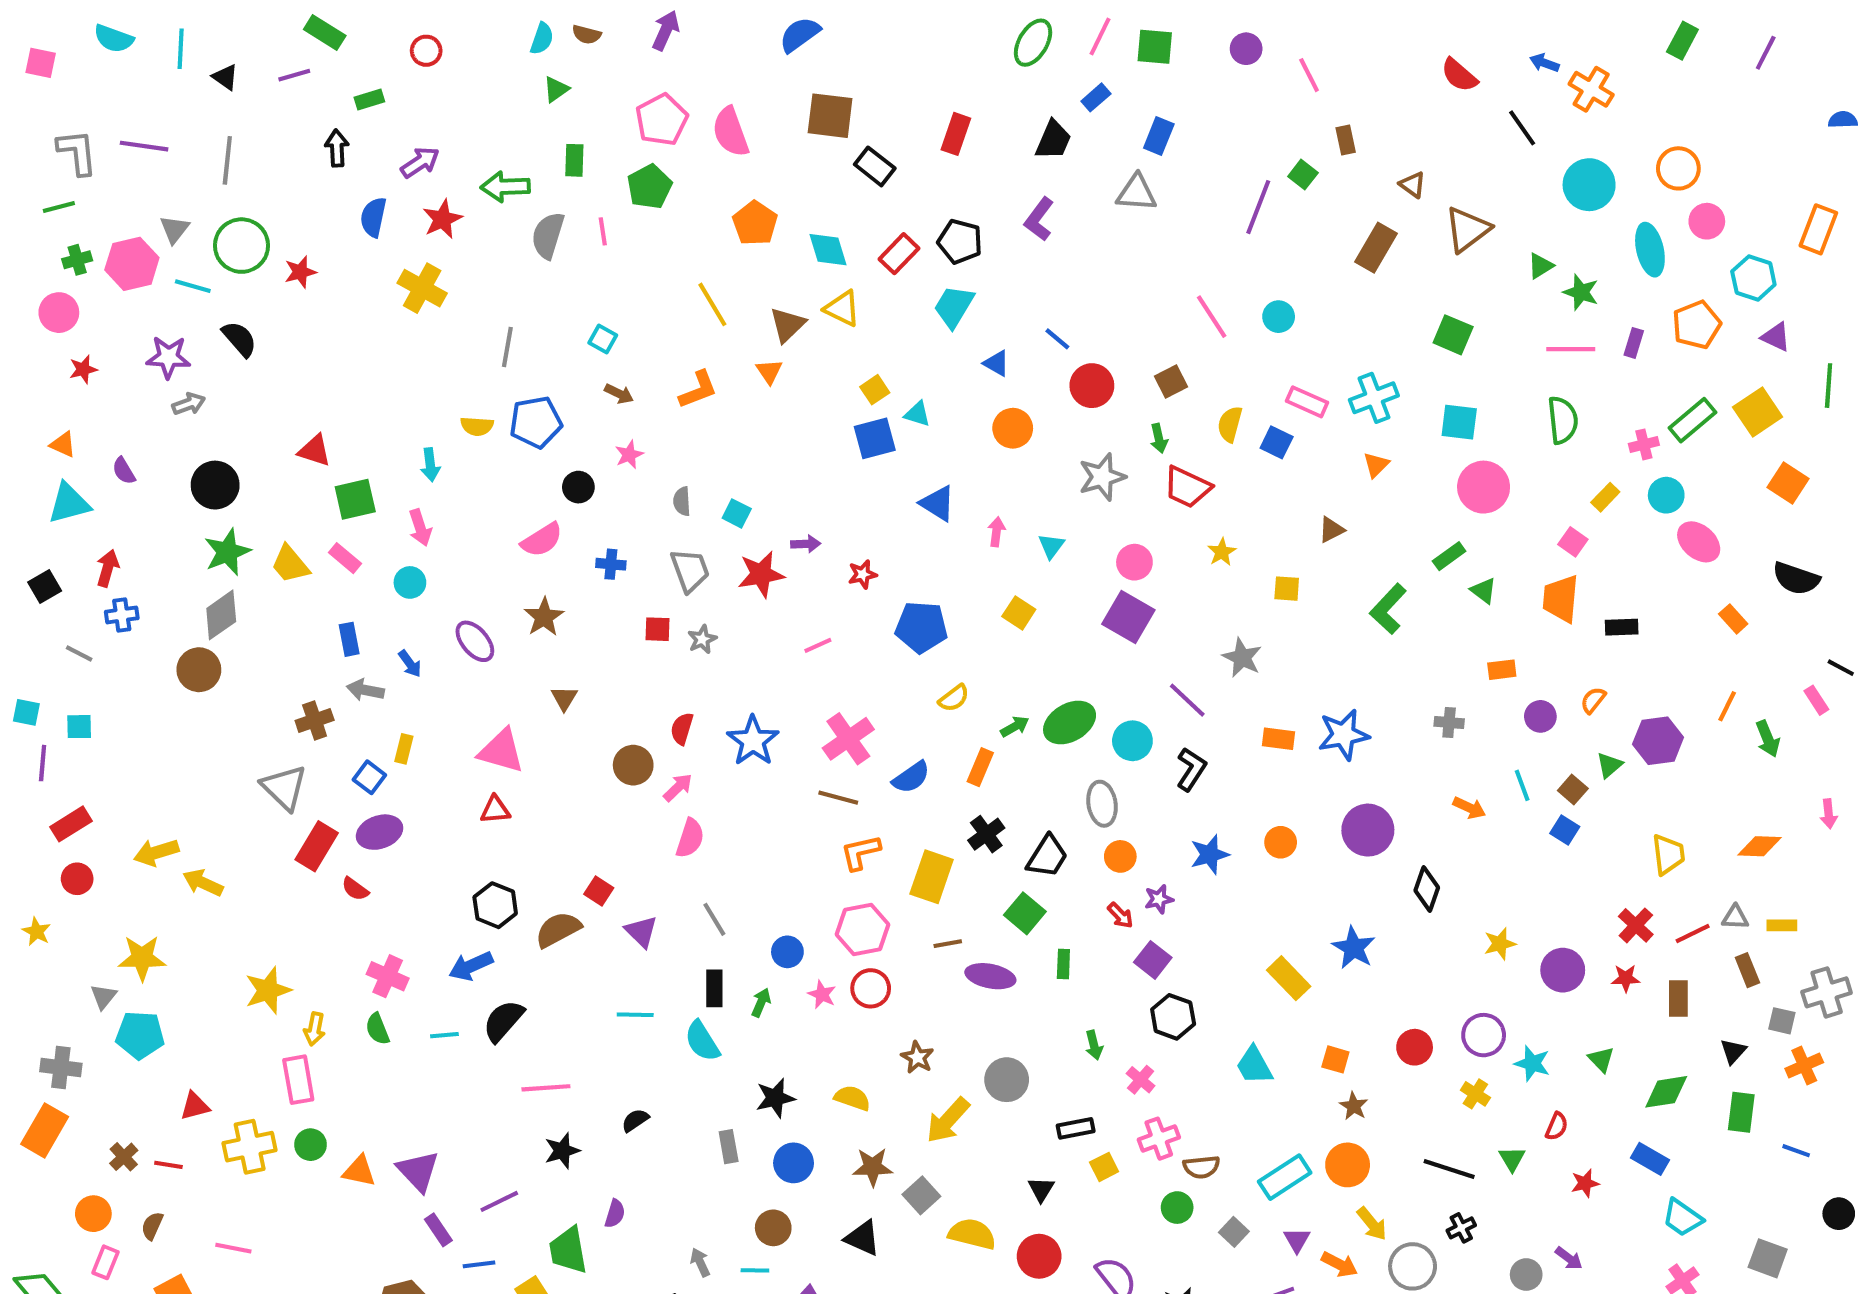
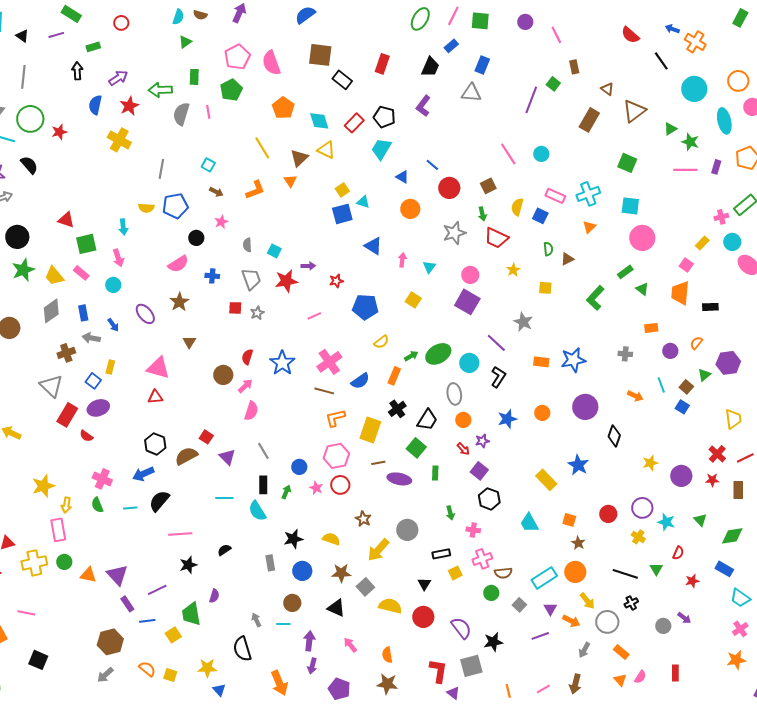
green semicircle: (1563, 420) -> (548, 249), moved, size x0.6
gray diamond: (221, 615) -> (51, 311), moved
pink cross: (1141, 1080) -> (473, 530), turned -32

